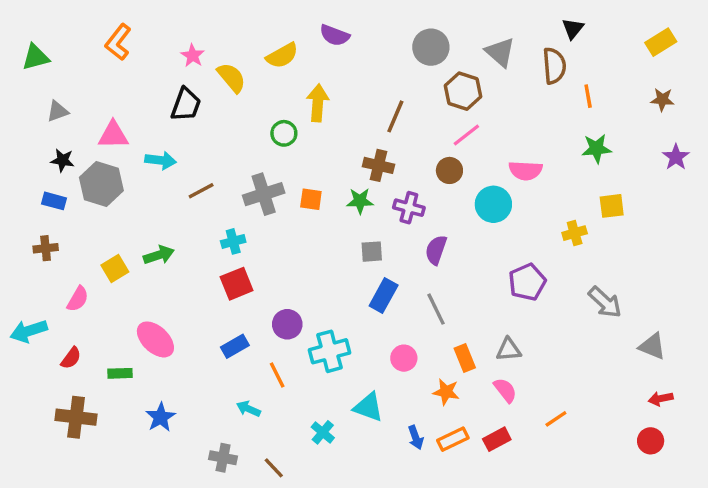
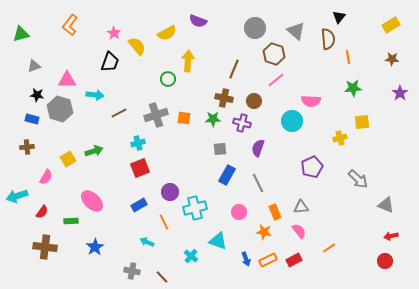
brown circle: (449, 170) -> (254, 101), moved

